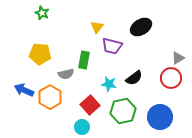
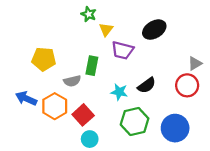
green star: (42, 13) -> (89, 14), moved
red square: (90, 105) -> (83, 115), moved

